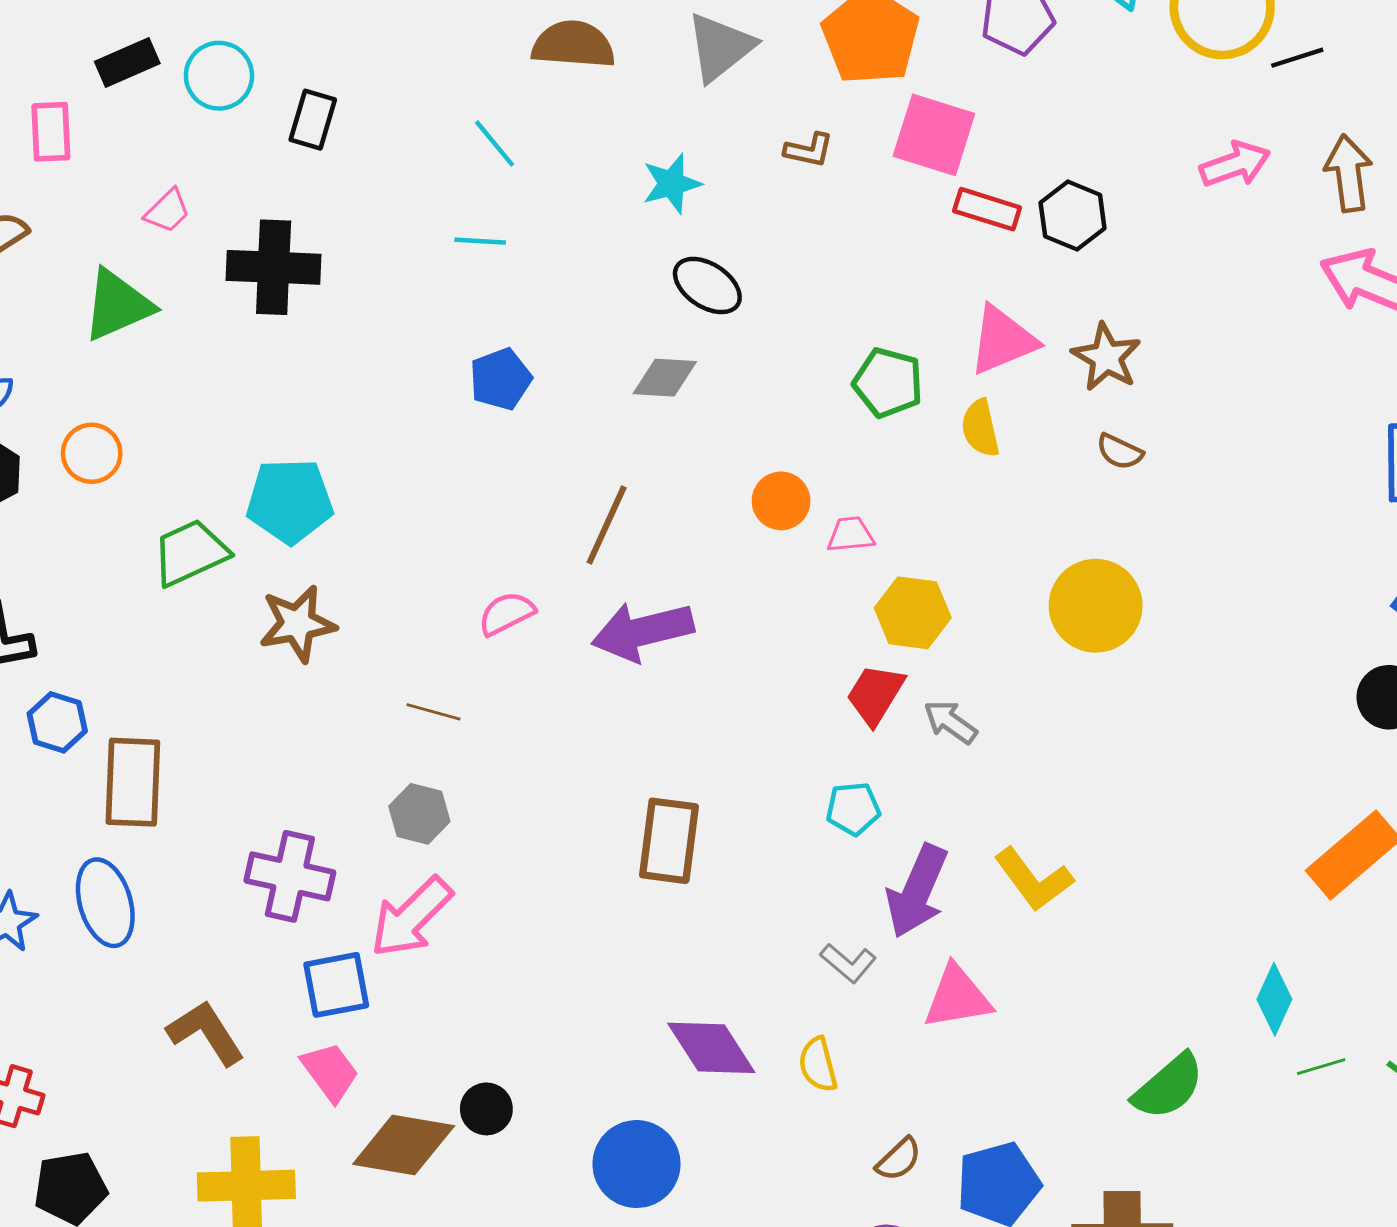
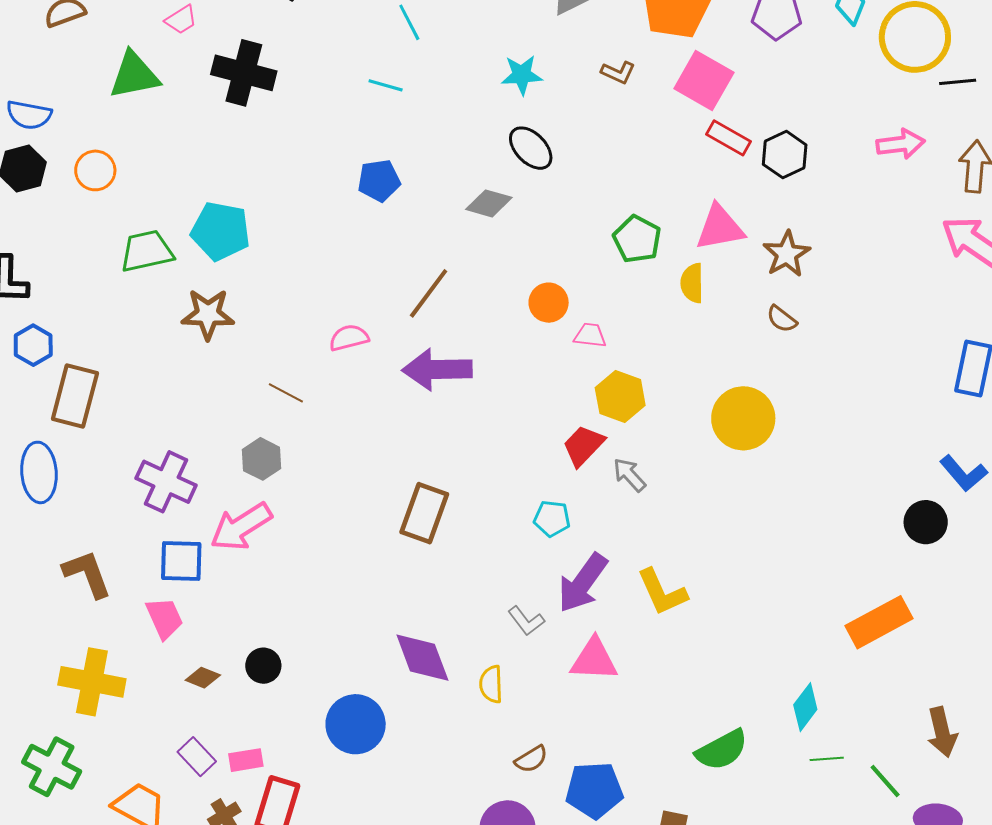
brown diamond: (404, 1145) -> (203, 678), size x0.5

